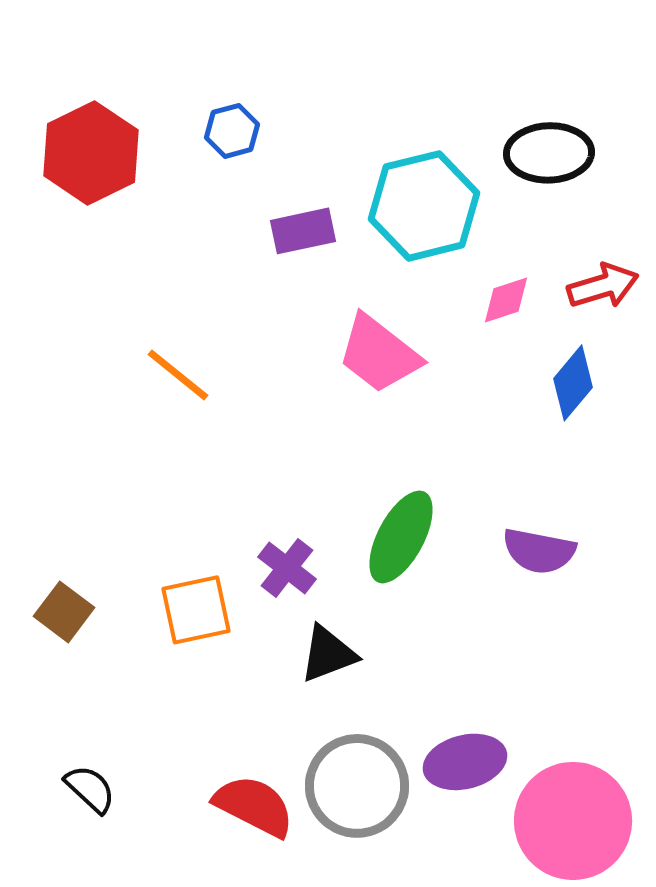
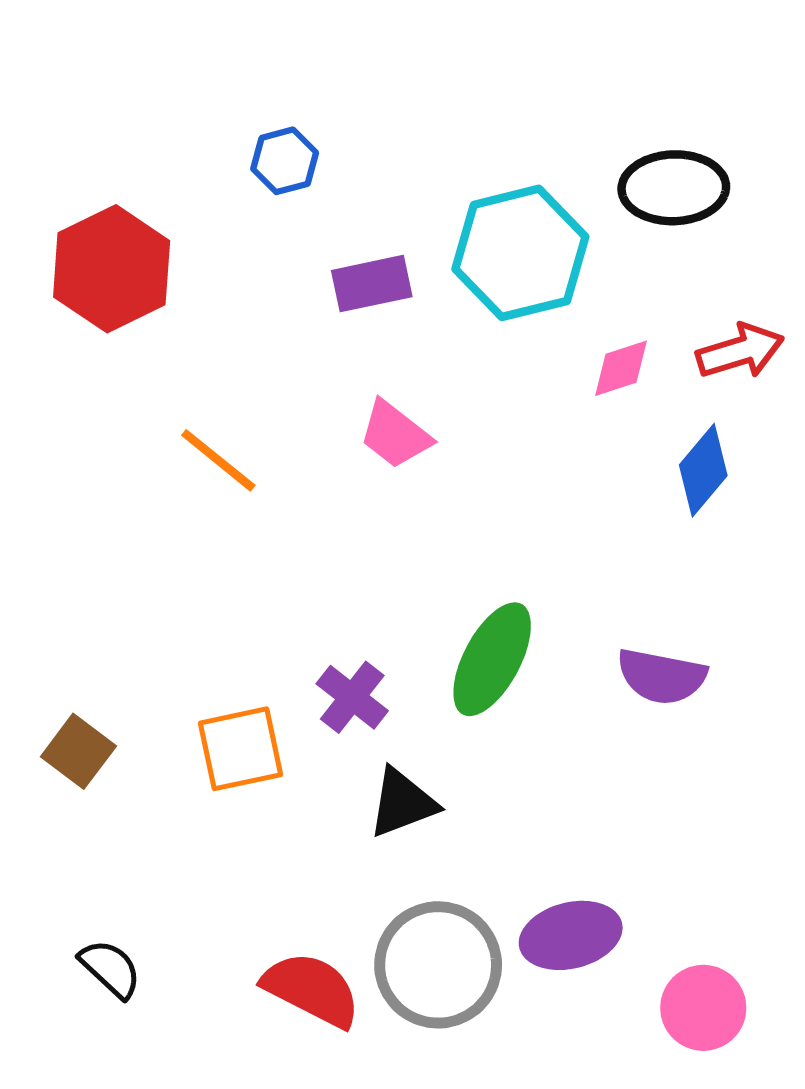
red hexagon: (91, 153) -> (112, 269), moved
pink trapezoid: (379, 354) -> (395, 435), moved, size x0.7
pink circle: (573, 821) -> (703, 1008), size x0.6

